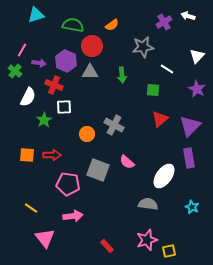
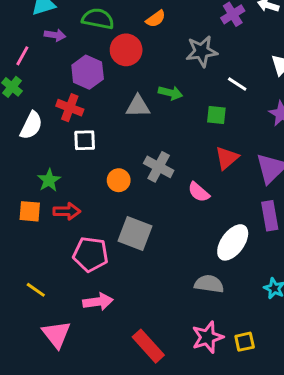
purple arrow: (39, 63) -> (55, 35), moved
gray triangle: (90, 72) -> (138, 106), moved
green arrow: (122, 75) -> (170, 93), turned -70
green star: (44, 120) -> (49, 180), moved
pink semicircle: (127, 162) -> (199, 192), moved
red rectangle: (107, 246) -> (148, 346), size x1.6
yellow square: (169, 251) -> (245, 342), moved

